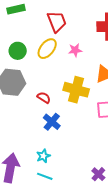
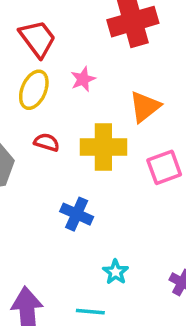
red semicircle: (44, 98) -> (47, 142), moved
cyan star: (43, 156) -> (116, 272), moved

